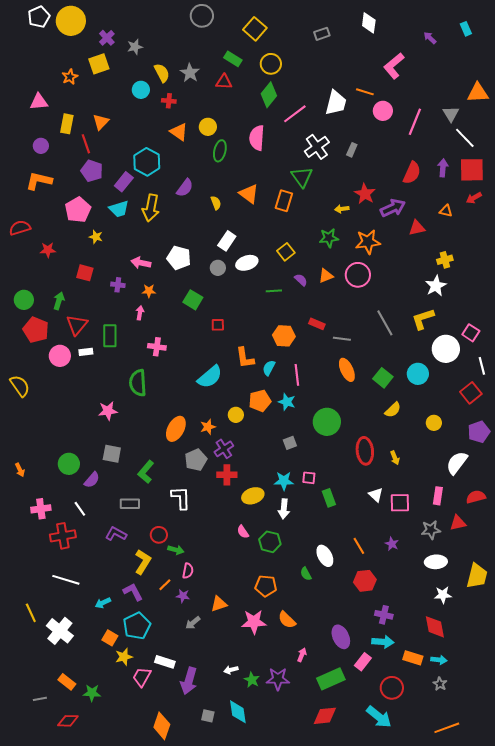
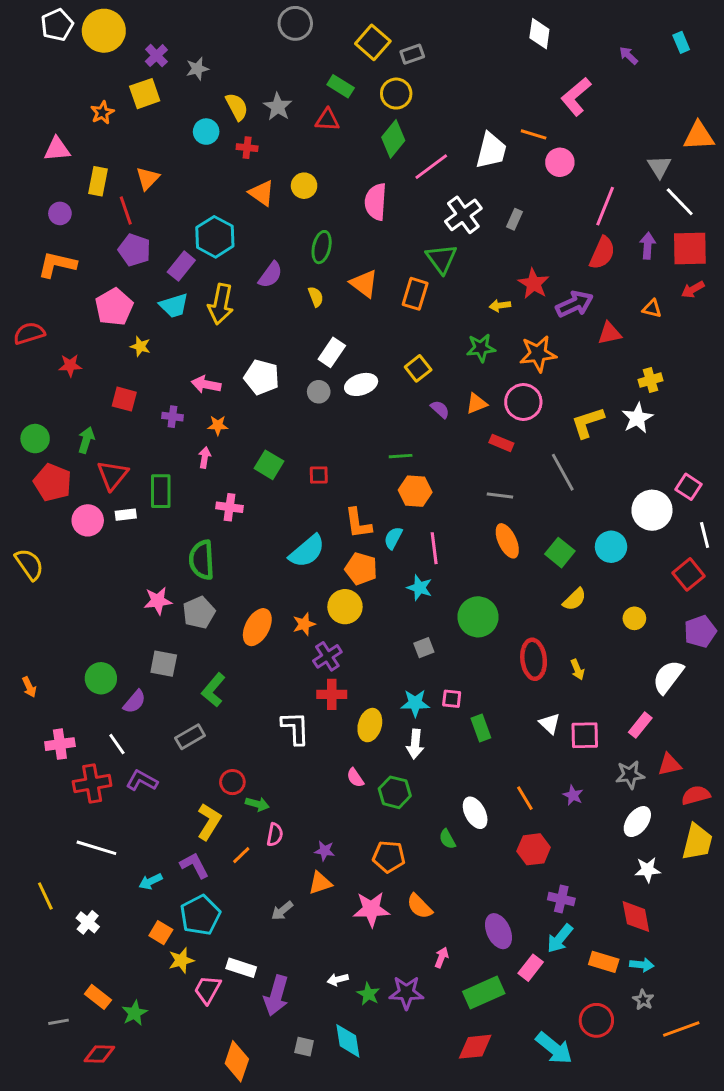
gray rectangle: (322, 34) -> (412, 54), moved
pink line: (415, 122) -> (605, 206), moved
green ellipse: (220, 151) -> (322, 247), moved
green line: (274, 291) -> (401, 456), moved
green square: (193, 300) -> (269, 465), moved
yellow L-shape: (423, 319) -> (588, 422), moved
red rectangle: (317, 324) -> (501, 443), moved
orange pentagon: (260, 401) -> (361, 569), moved, turned 30
yellow circle: (236, 415) -> (345, 607), size x1.5
gray pentagon: (196, 460) -> (199, 612), moved
yellow ellipse: (253, 496) -> (370, 725), turned -55
pink rectangle: (438, 496) -> (640, 725), turned 30
red semicircle: (476, 497) -> (696, 795), moved
white L-shape: (181, 498) -> (295, 728), moved
gray rectangle: (130, 504) -> (190, 737), turned -30
purple L-shape: (116, 534) -> (142, 781), moved
white ellipse: (436, 562) -> (637, 822), turned -50
purple star: (183, 596) -> (325, 851), moved
white cross: (60, 631) -> (88, 922), size x0.6
cyan arrow: (383, 642) -> (560, 938), turned 125
red circle: (392, 688) -> (596, 1020), moved
green star: (92, 693) -> (134, 1013), turned -30
orange line: (447, 728) -> (681, 1029), moved

